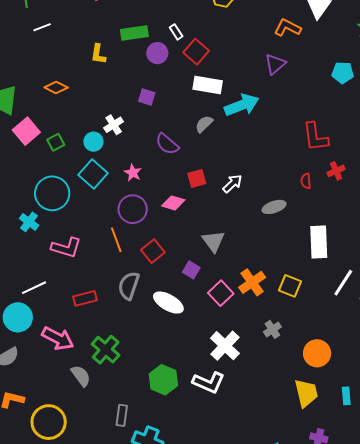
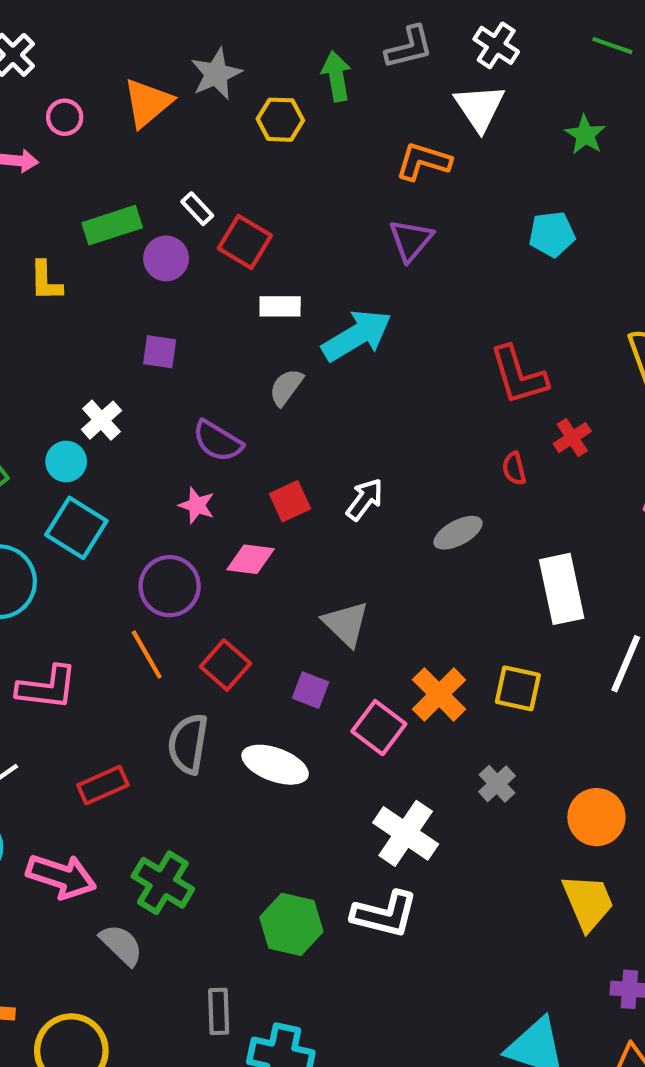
white rectangle: (208, 85) -> (280, 306), size x0.7
pink star: (133, 173) -> (197, 505), moved

